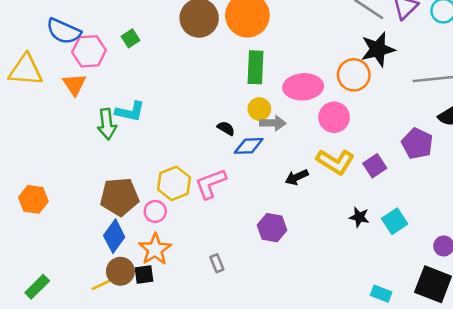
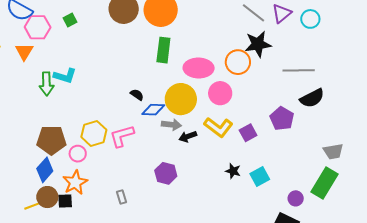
yellow circle: (259, 109) -> (181, 99), moved, size x1.8
gray arrow: (273, 123) -> (171, 125), moved

